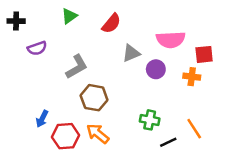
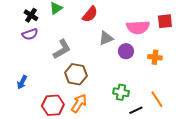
black cross: (16, 21) -> (31, 15), moved, turned 32
red square: (204, 54) -> (165, 21), moved
blue arrow: (42, 119) -> (22, 82), moved
orange arrow: (98, 134) -> (79, 103), turned 84

